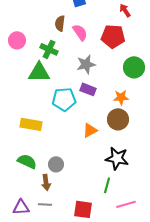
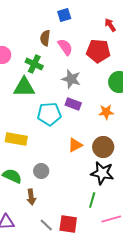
gray star: (86, 64) -> (71, 79), turned 30
brown circle: (118, 119) -> (103, 147), moved
gray circle: (56, 164) -> (41, 171), moved
gray line: (45, 204) -> (46, 225), moved, turned 40

